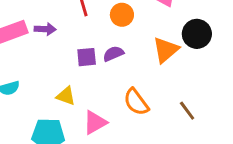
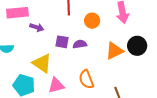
purple arrow: (45, 29) -> (37, 27), moved
yellow triangle: (66, 96) -> (42, 63), size x1.5

